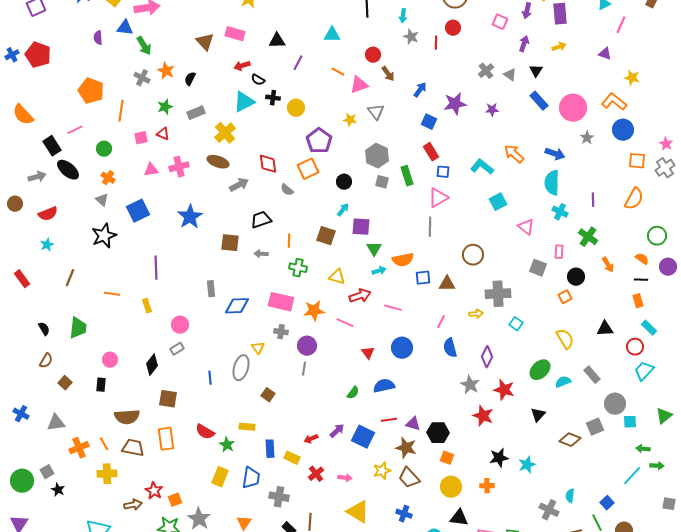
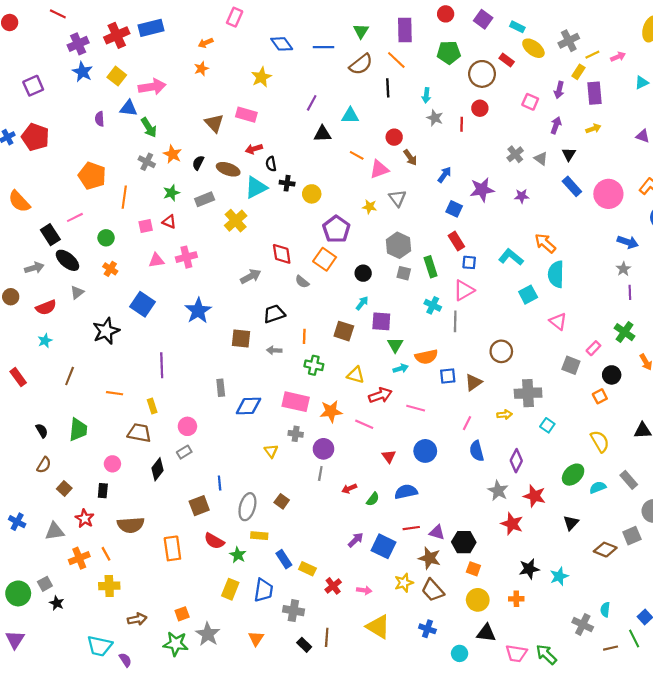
black triangle: (277, 41) -> (322, 134), moved
purple line: (298, 63) -> (312, 103), moved
black semicircle: (258, 80) -> (271, 164), turned 48
gray star: (587, 138) -> (623, 269), moved
blue arrow: (555, 154) -> (628, 242), moved
brown ellipse: (218, 162) -> (228, 169), moved
orange square: (308, 169) -> (325, 259), turned -30
cyan semicircle: (552, 183) -> (556, 274), moved
gray triangle: (102, 200) -> (77, 292), moved, turned 40
blue square: (138, 211) -> (142, 304), turned -30
cyan cross: (560, 212) -> (433, 305), moved
pink rectangle: (559, 252) -> (593, 348), turned 40
brown triangle: (447, 284) -> (473, 382), turned -36
gray ellipse: (241, 368) -> (247, 507), moved
brown square: (168, 399) -> (199, 506), moved, turned -30
red arrow: (311, 439) -> (349, 488), moved
brown trapezoid: (133, 448) -> (139, 433), moved
blue rectangle: (270, 449) -> (284, 559), turned -30
red star: (154, 491) -> (85, 518), moved

